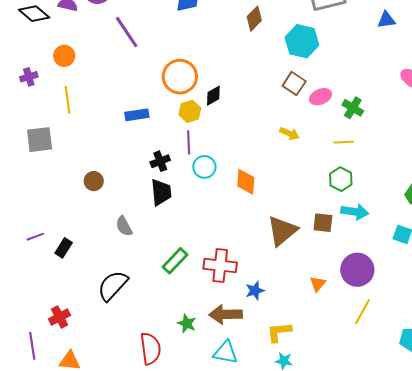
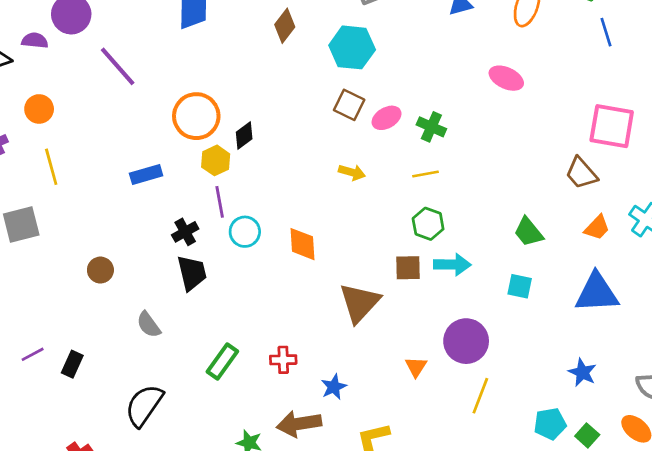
brown square: (323, 223) -> (408, 268), moved
red cross: (220, 266) -> (283, 360), size x0.6

